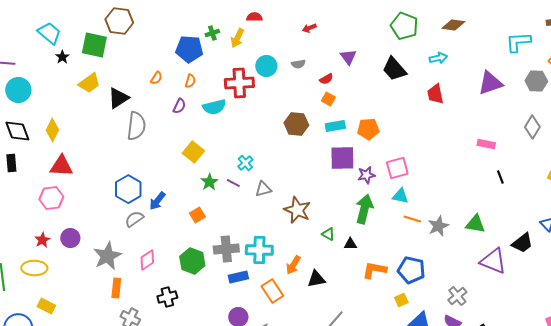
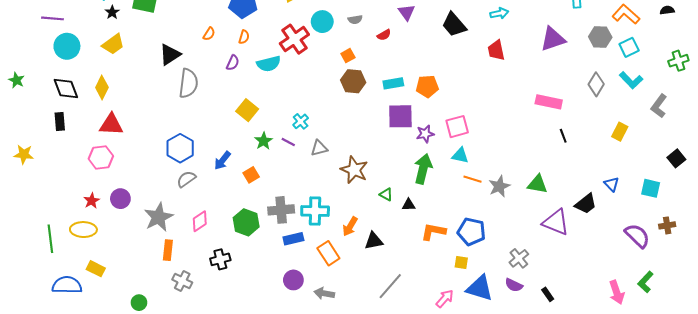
yellow trapezoid: (89, 83) -> (113, 44), moved
red cross: (239, 83) -> (294, 39), turned -32
orange square: (328, 99) -> (348, 56), moved, turned 32
pink rectangle: (486, 144) -> (549, 102), size x1.4
blue arrow: (157, 201) -> (222, 161), moved
yellow square: (401, 300) -> (461, 262), turned 32

